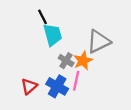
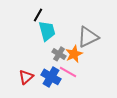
black line: (43, 17) -> (38, 15), turned 56
pink line: (76, 81) -> (68, 72), turned -72

